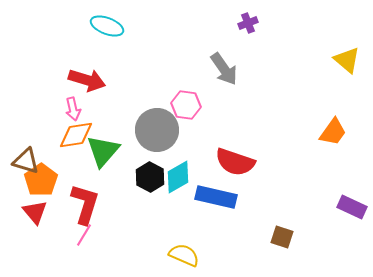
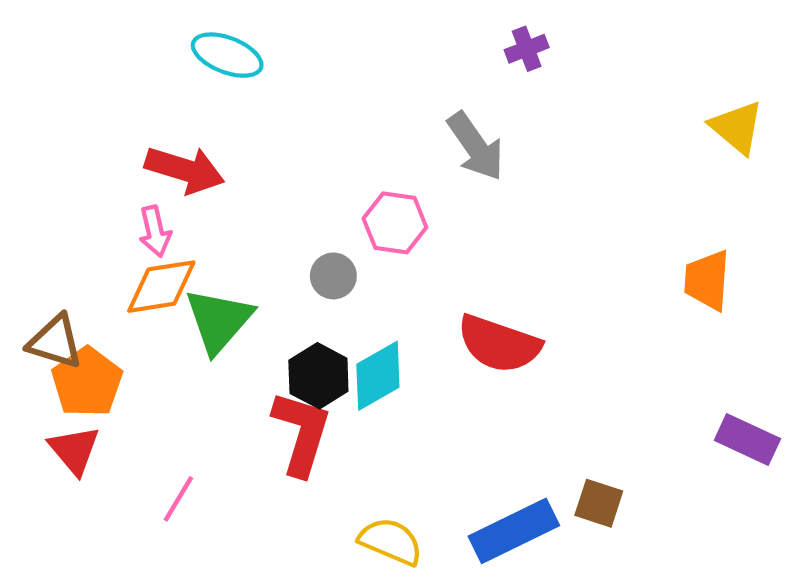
gray circle: (157, 130) -> (333, 276), size x0.5
orange trapezoid: (333, 132) -> (707, 280), turned 148
blue rectangle: (216, 197) -> (514, 531), moved, turned -39
red L-shape: (85, 204) -> (301, 433), moved

